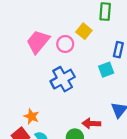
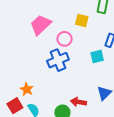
yellow square: (84, 31) -> (82, 20), turned -32
pink circle: (65, 44) -> (65, 39), moved

